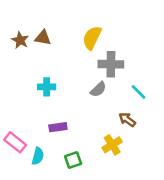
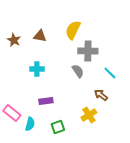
brown triangle: (43, 38) -> (40, 36), moved
brown star: (20, 40) -> (14, 40), moved
gray semicircle: (98, 89) -> (78, 71), turned -80

